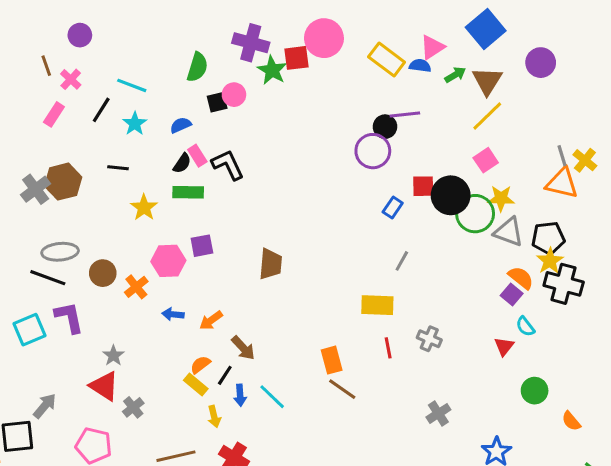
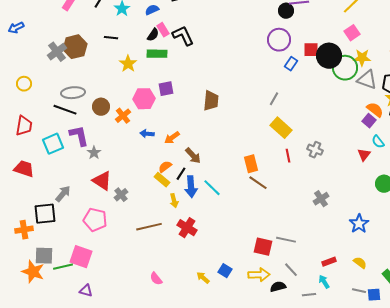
purple circle: (373, 151) -> (279, 40), moved
gray line: (402, 261) -> (274, 99), moved
yellow rectangle: (377, 305) -> (281, 128), turned 40
gray star: (113, 356) -> (94, 153), moved
blue arrow: (240, 395) -> (191, 187), size x1.5

